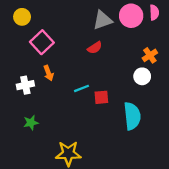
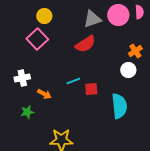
yellow circle: (22, 17) -> (44, 16), moved
red semicircle: (95, 48) -> (85, 44), size x1.5
orange arrow: (48, 73) -> (44, 94), moved, turned -40

